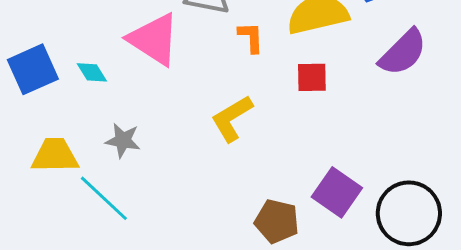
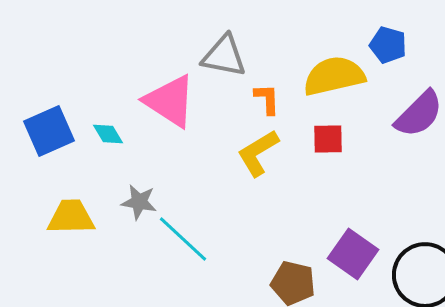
yellow L-shape: (232, 118) -> (258, 153), moved
cyan line: (104, 198) -> (183, 239), moved

